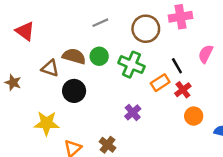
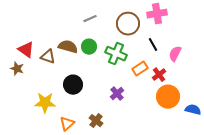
red triangle: (25, 31) -> (26, 50), moved
pink semicircle: (206, 54) -> (175, 54), moved
black line: (177, 66) -> (153, 45), moved
black circle: (74, 91) -> (73, 85), moved
orange circle: (194, 116) -> (168, 97), size x1.5

